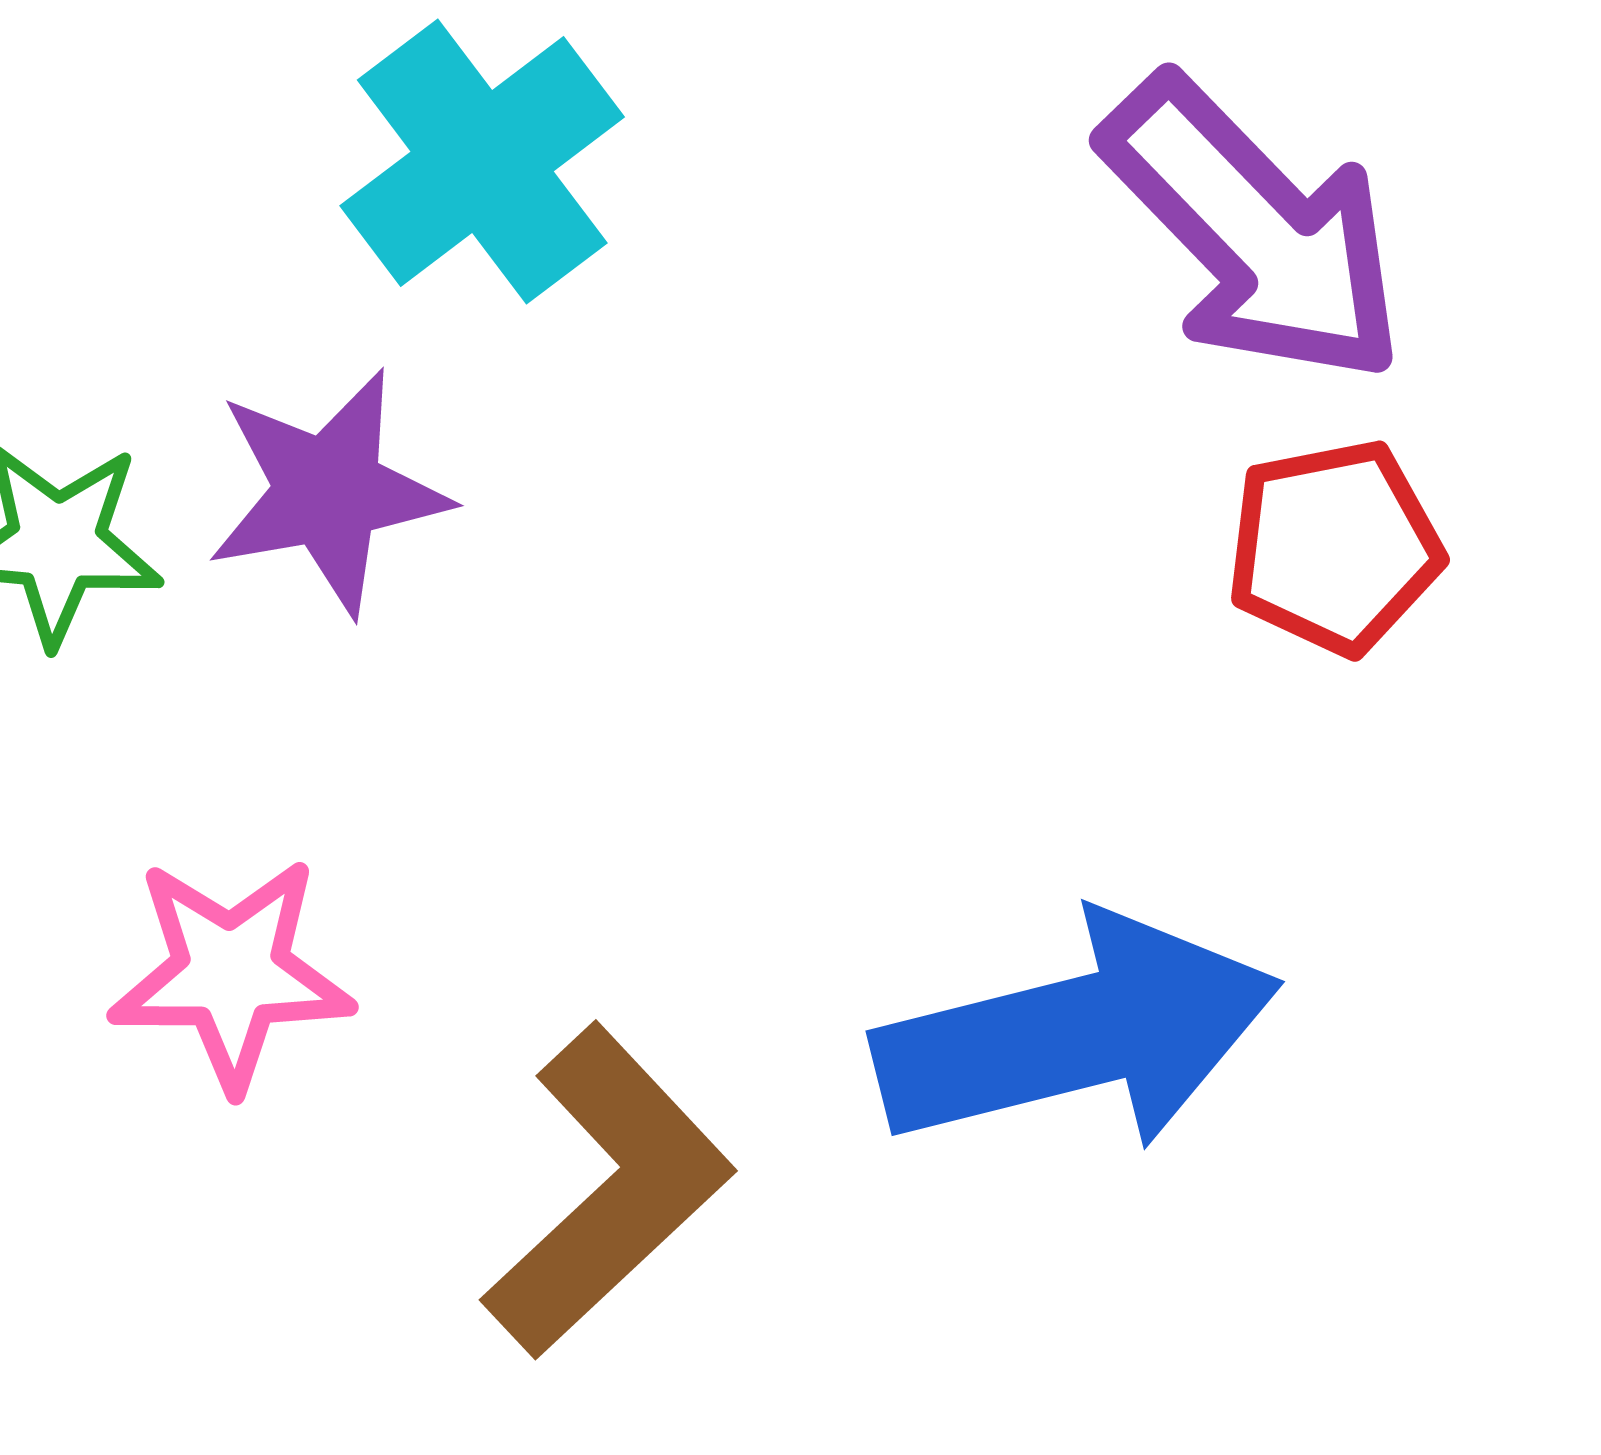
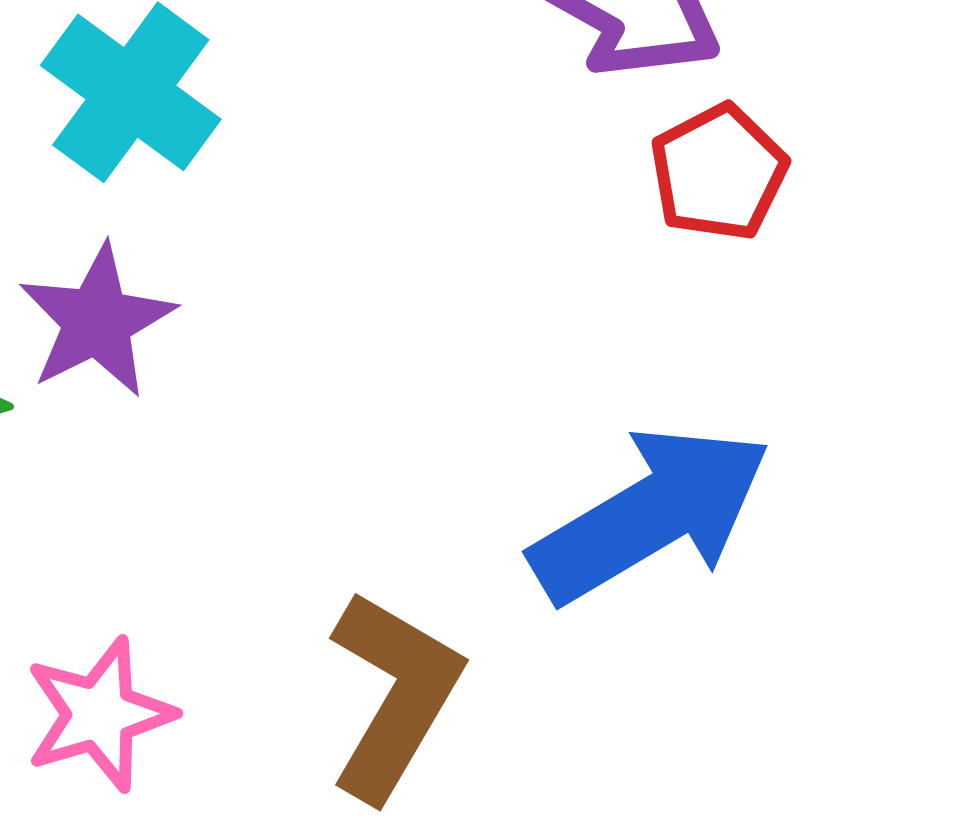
pink star: (231, 973) -> (99, 714), moved

